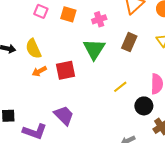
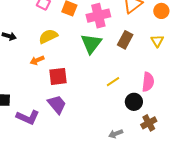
pink cross: (99, 19) -> (98, 16), size x1.6
yellow semicircle: (33, 49) -> (48, 36), moved, turned 84
red square: (65, 70) -> (58, 76), moved

